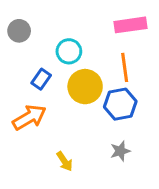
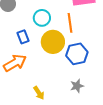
orange line: (125, 67) -> (70, 23), moved
blue rectangle: (41, 79) -> (23, 37), turned -56

